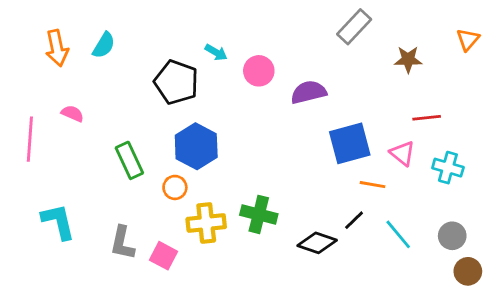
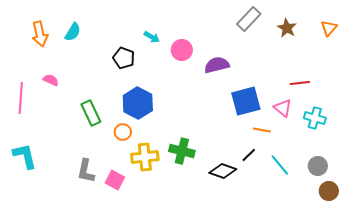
brown star: (408, 59) -> (287, 28), moved, turned 30
black pentagon: (176, 82) -> (124, 58), size x0.7
cyan L-shape: (58, 222) -> (25, 156), moved

